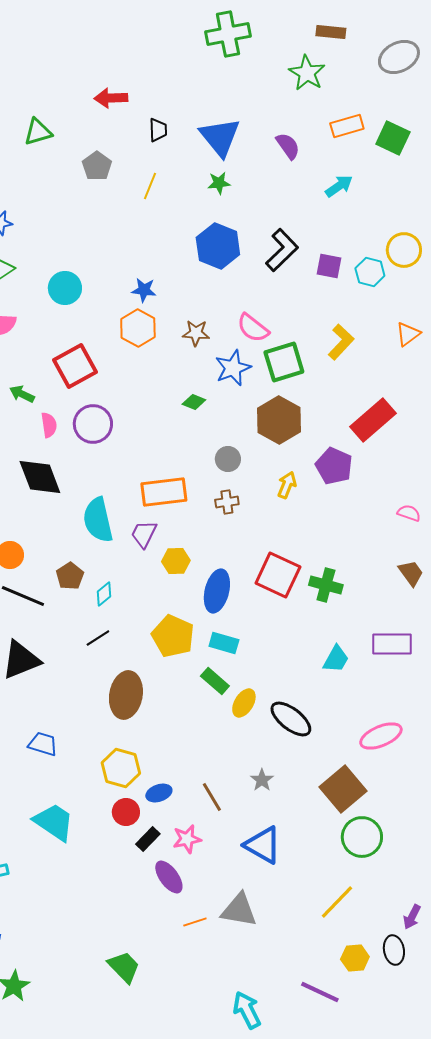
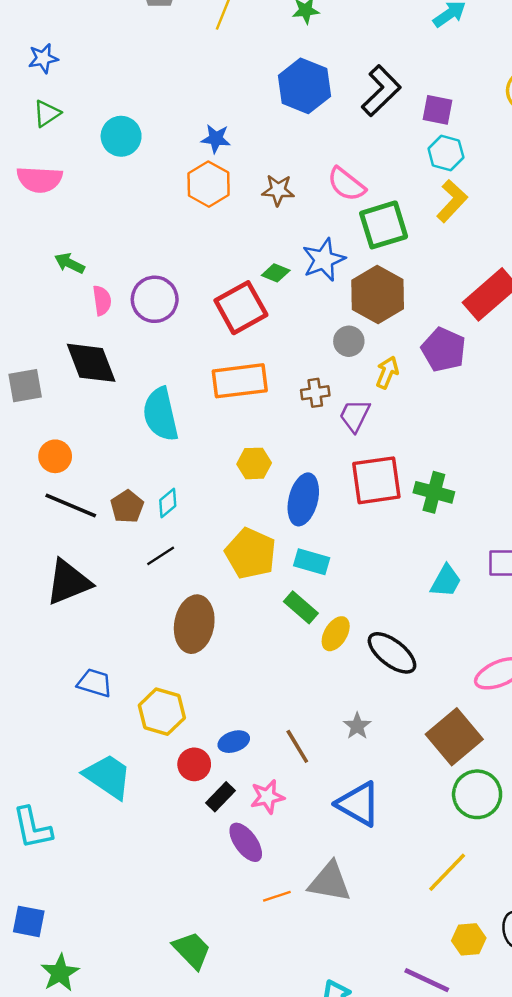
cyan hexagon: (370, 272) -> (446, 153), moved
red square: (75, 366) -> (241, 308), moved
blue star: (233, 368) -> (324, 260), moved
gray circle: (228, 459) -> (349, 341), moved
purple trapezoid: (144, 534) -> (355, 416), moved
red square: (278, 575) -> (376, 480), turned -33
brown pentagon: (70, 576) -> (127, 507), moved
yellow hexagon: (121, 768) -> (162, 712), moved

